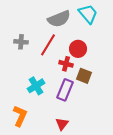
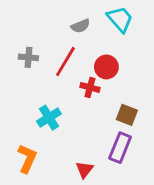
gray semicircle: (59, 19) -> (80, 26), size x0.6
brown square: (84, 76) -> (127, 115), moved
purple rectangle: (65, 90) -> (120, 148), moved

